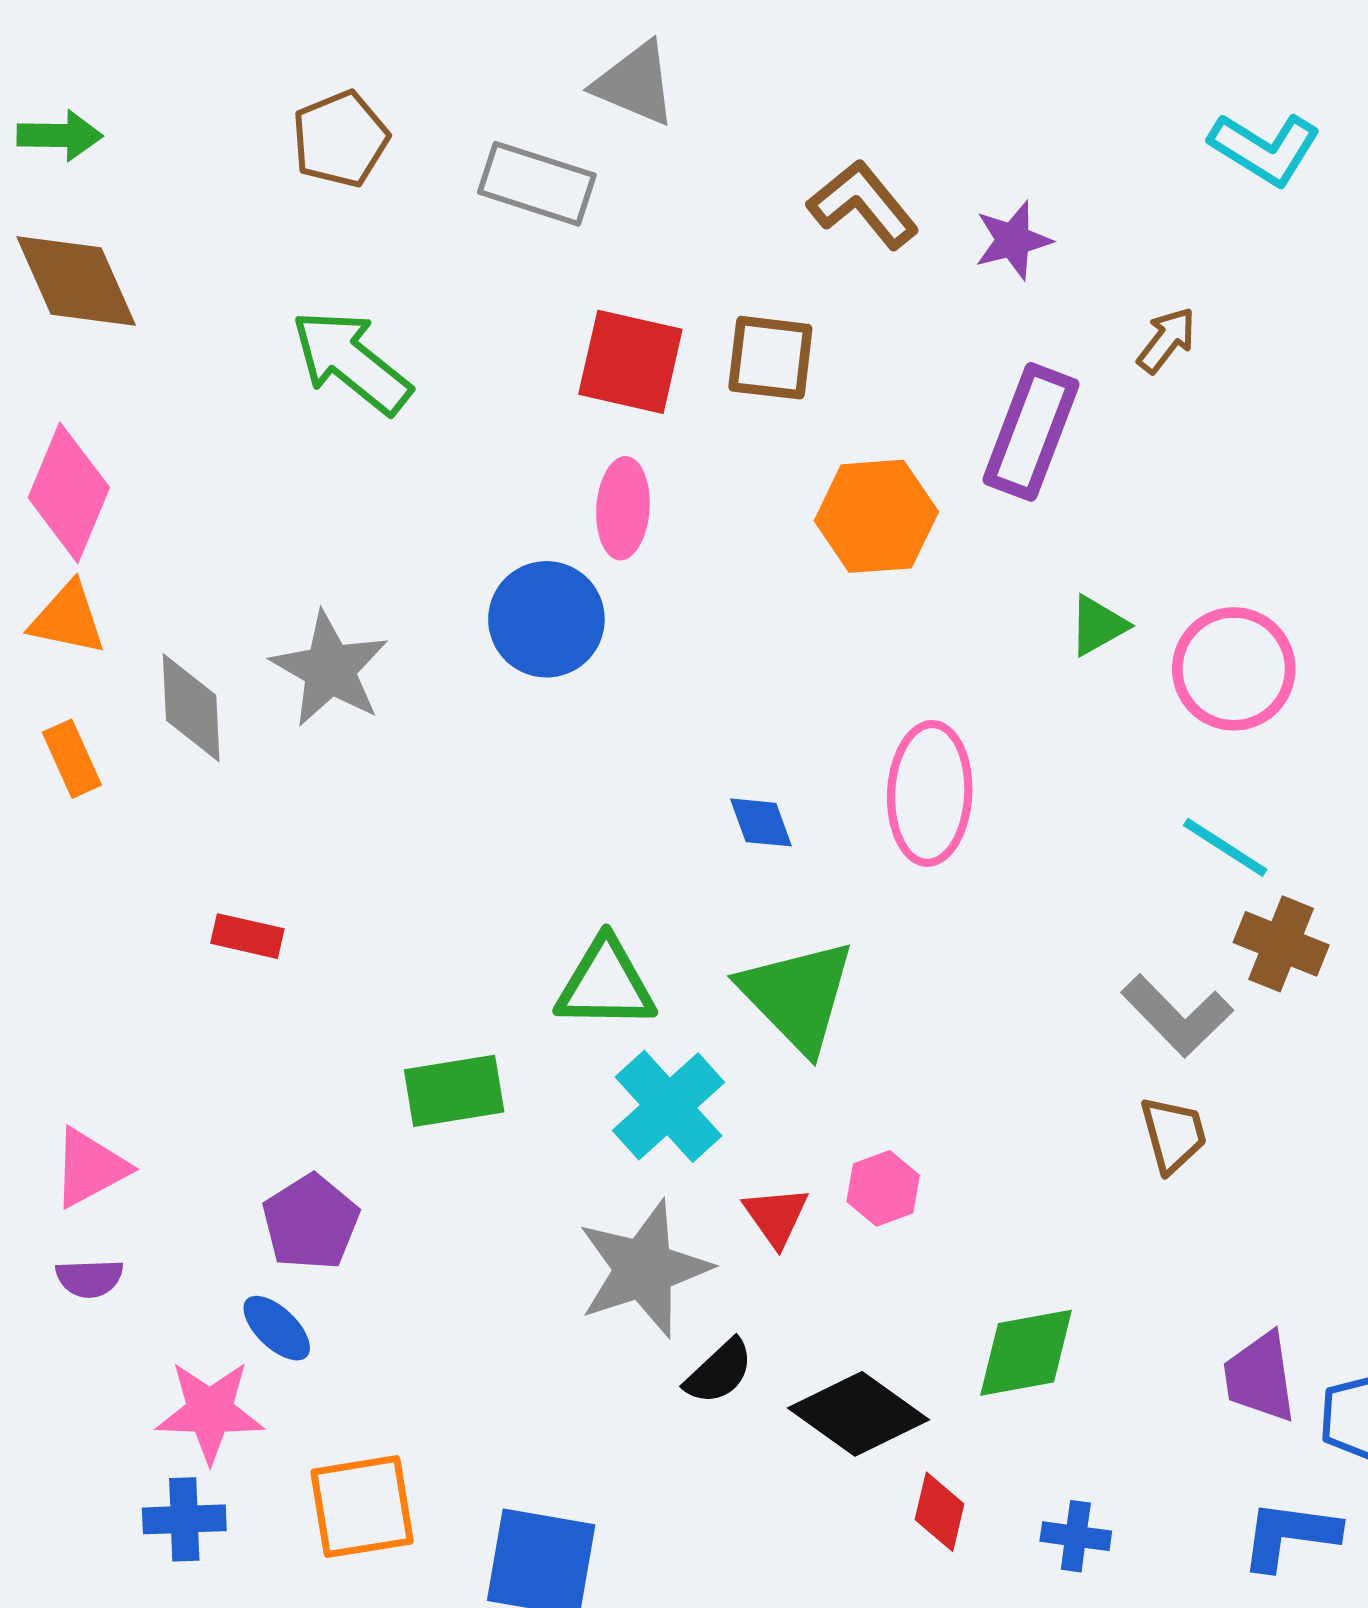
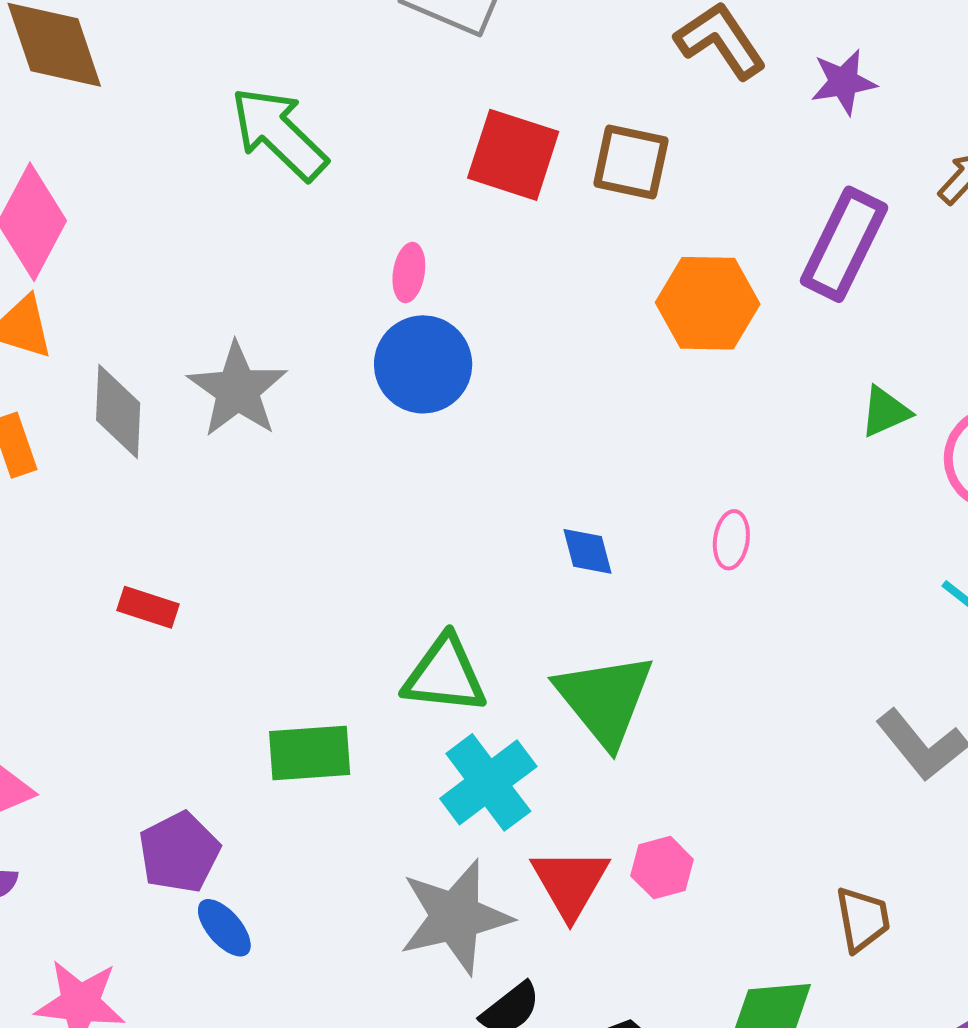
pink ellipse: (623, 508) -> (409, 273), moved, size x0.7
pink ellipse: (930, 793) -> (731, 540), size x0.5
brown trapezoid: (1173, 1134) -> (863, 919), moved
red triangle: (776, 1216) -> (570, 883), size x1.4
blue ellipse: (277, 1328) -> (224, 928), moved

